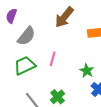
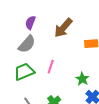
purple semicircle: (11, 16) -> (30, 23), moved

